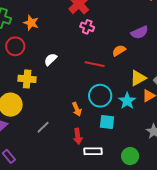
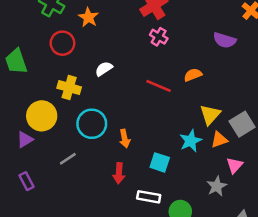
purple semicircle: (140, 32) -> (225, 40), moved, turned 30
yellow triangle: (138, 78) -> (210, 115), turned -30
cyan circle: (100, 96) -> (92, 124), moved
gray line: (43, 127) -> (68, 159), moved
white rectangle: (93, 151) -> (149, 197), moved

